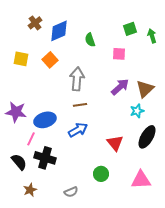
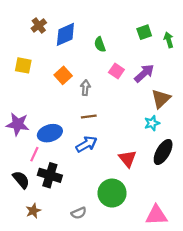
pink square: (119, 54) -> (116, 71), moved, turned 32
orange square: (50, 60) -> (63, 75), moved
gray arrow: (77, 79) -> (85, 88), size x0.6
purple arrow: (120, 87) -> (144, 73), moved
green circle: (101, 174) -> (112, 193), size x1.6
pink triangle: (141, 180) -> (156, 215), moved

